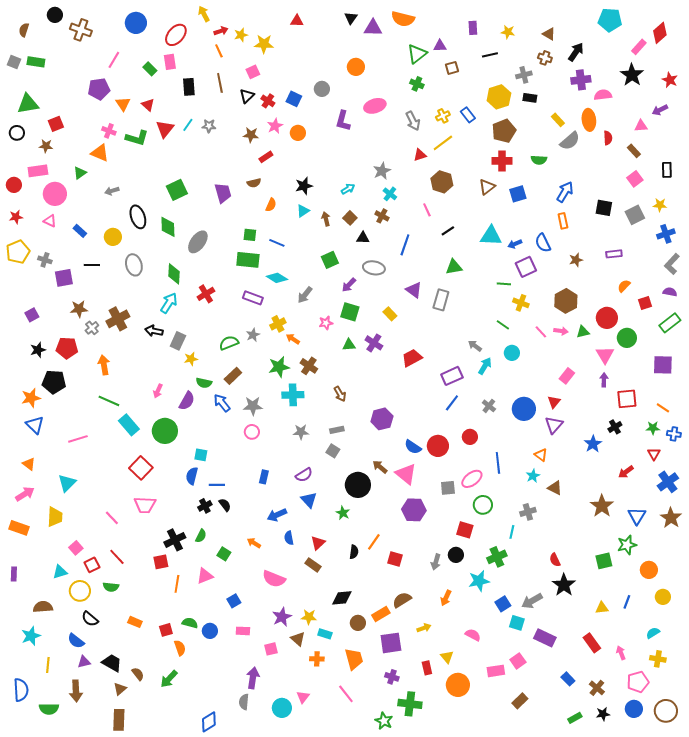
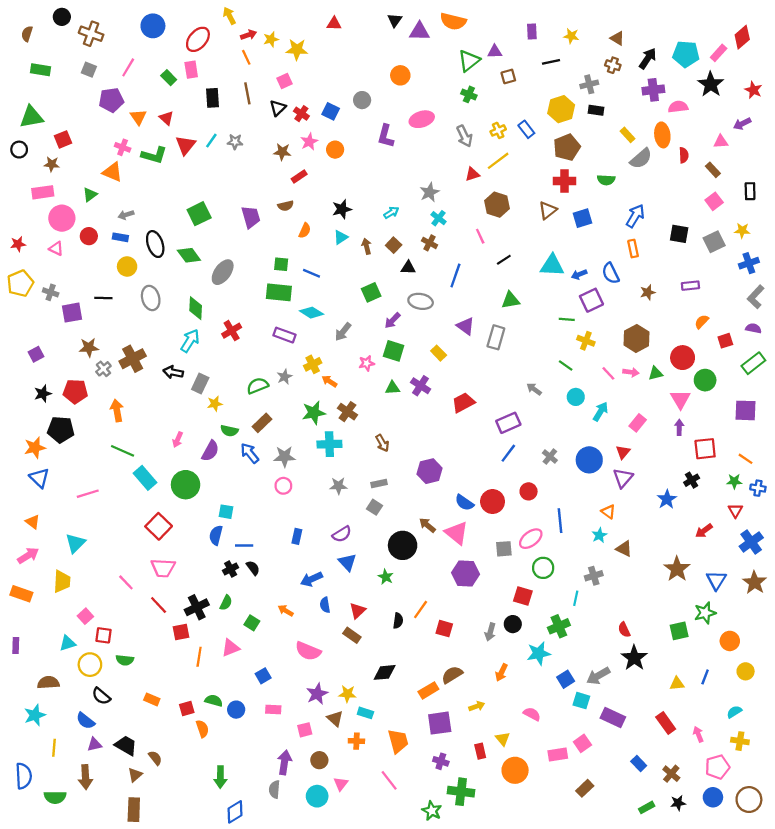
cyan pentagon: (610, 20) -> (686, 54), moved
gray square: (14, 62) -> (89, 70), moved
red circle: (14, 185) -> (89, 236), moved
green diamond: (168, 227) -> (189, 255), turned -35
blue rectangle: (80, 231) -> (120, 237), moved, turned -32
cyan arrow: (485, 366) -> (600, 412), moved
red line: (117, 557) -> (159, 605), moved
red square: (92, 565) -> (103, 635), turned 35
brown circle: (358, 623) -> (319, 760), moved
green arrow: (169, 679) -> (220, 777), moved, turned -42

